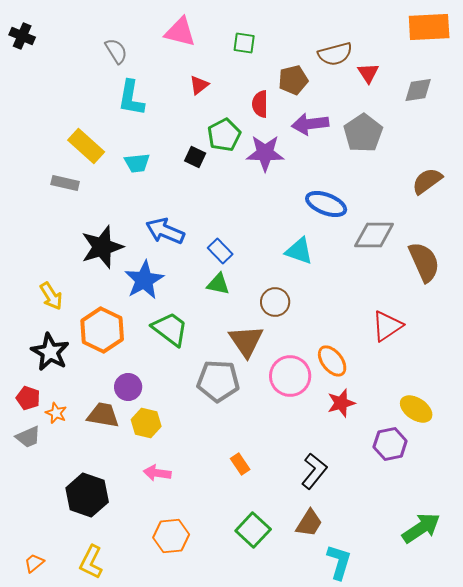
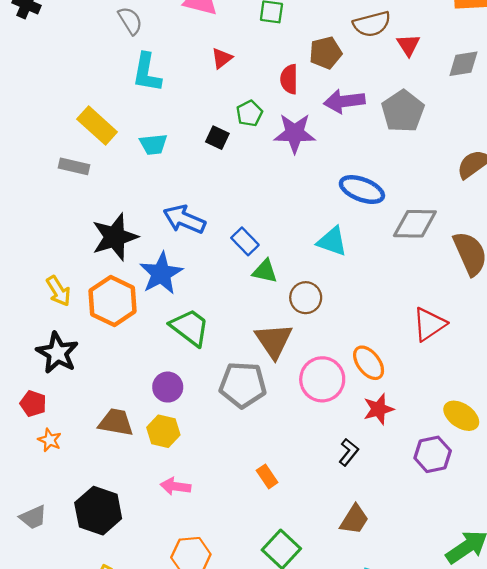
green pentagon: (224, 135) -> (249, 113), size x0.7
green triangle: (218, 284) -> (265, 271), moved
orange hexagon: (102, 330) -> (113, 301), moved
purple circle: (128, 387) -> (168, 387), moved
orange star: (56, 413) -> (50, 440), moved
gray trapezoid: (28, 437) -> (33, 517), moved
black L-shape: (314, 471) -> (349, 452), moved, size x0.7
brown trapezoid: (309, 523) -> (354, 519), moved

